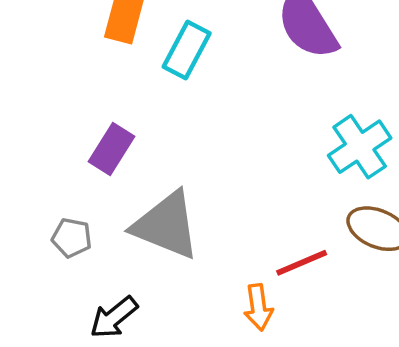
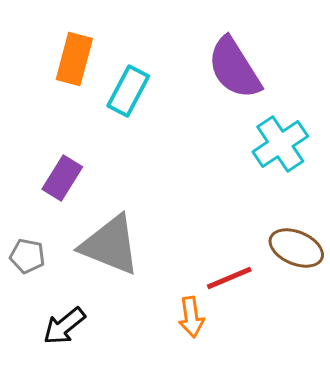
cyan cross: (360, 147) -> (280, 144), moved

